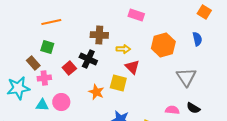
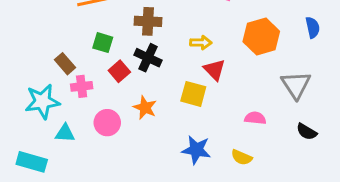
brown cross: (99, 35) -> (148, 21), moved
green square: (47, 47) -> (103, 43), moved
orange star: (96, 92) -> (145, 108), moved
cyan triangle: (42, 105) -> (65, 133), moved
pink semicircle: (172, 110) -> (255, 118), moved

